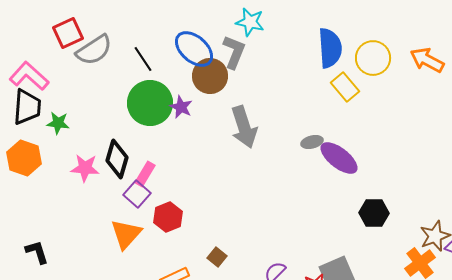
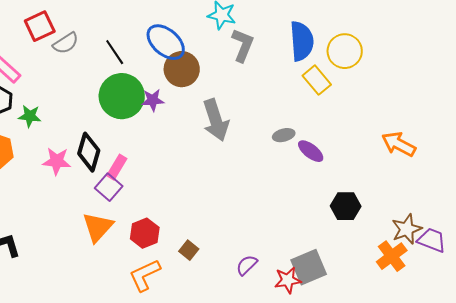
gray semicircle: (94, 50) -> (66, 43), size x0.7
gray L-shape: (234, 52) -> (243, 45), moved
orange arrow: (427, 60) -> (399, 144), moved
purple star: (181, 107) -> (153, 100), turned -30
purple ellipse: (339, 158) -> (311, 151), size x0.7
red hexagon: (168, 217) -> (145, 233), moved

